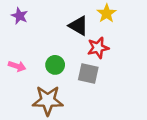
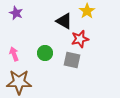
pink arrow: (17, 66) -> (14, 54), turned -128
brown star: (48, 100) -> (19, 82), moved

